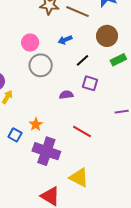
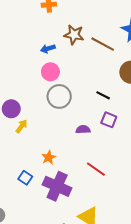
blue arrow: (65, 40) -> (48, 49), moved
black line: (83, 60) -> (103, 95), turned 64
blue square: (15, 135) -> (25, 178), moved

